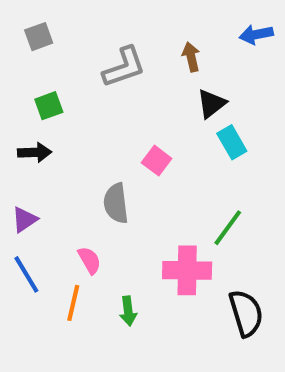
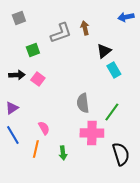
brown arrow: (191, 57) -> (85, 28), moved
green square: (49, 106) -> (33, 50), moved
pink square: (157, 161) -> (38, 79), moved
gray semicircle: (116, 203) -> (83, 103), moved

